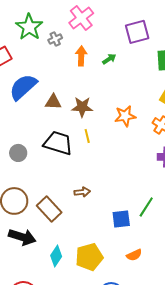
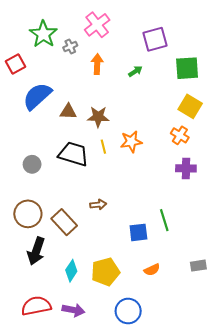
green arrow: (109, 59) -> (135, 71), moved
orange star: (125, 116) -> (131, 142), moved
green line: (146, 207) -> (164, 220), turned -50
black arrow: (22, 237) -> (36, 251), turned 92

